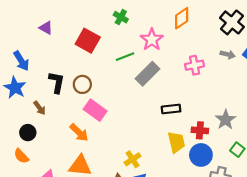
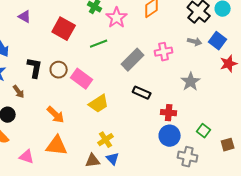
pink star: (152, 40) -> (117, 18), moved
gray rectangle: (148, 74) -> (133, 60), moved
black rectangle: (171, 109) -> (142, 93), turned 30
pink rectangle: (95, 110) -> (82, 79), moved
gray star: (226, 120) -> (191, 82), moved
yellow trapezoid: (176, 142) -> (99, 104), moved, turned 70

